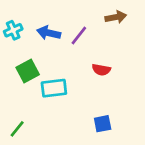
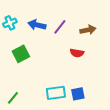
brown arrow: (116, 17) -> (88, 30), moved
cyan rectangle: (54, 88) -> (56, 93), moved

